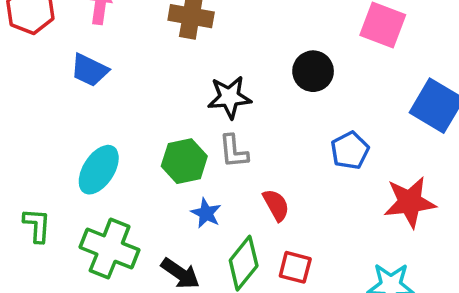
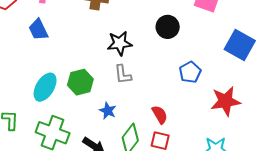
blue trapezoid: (90, 70) -> (38, 30), turned 40
green hexagon: (184, 161) -> (80, 82), moved
red semicircle: (276, 205) -> (160, 115), moved

